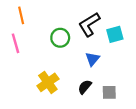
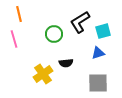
blue triangle: (93, 59) -> (98, 53), moved, turned 32
black semicircle: (85, 87) -> (66, 63), moved, turned -136
gray square: (109, 92) -> (98, 83), size x1.5

